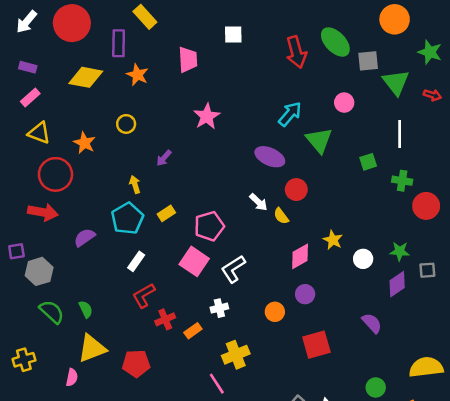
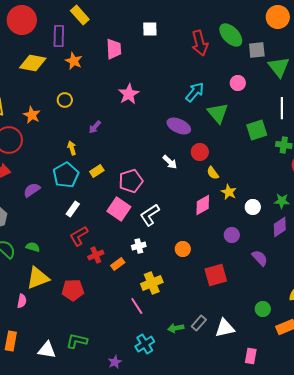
green square: (368, 162) -> (257, 130), size x1.5
yellow semicircle: (281, 216) -> (213, 173), moved
purple circle: (305, 294) -> (232, 235), moved
green semicircle: (86, 309) -> (33, 247), turned -48

